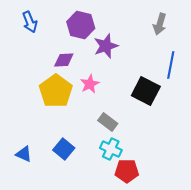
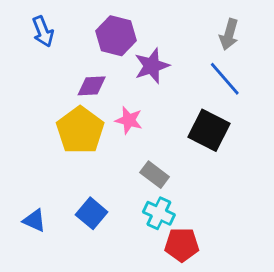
blue line: (171, 65) -> (225, 79), moved, turned -52
pink star: (90, 84) -> (129, 120), turned -30

